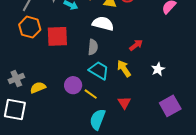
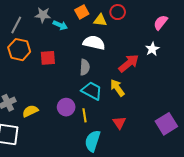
red square: (57, 36) -> (48, 58), size x0.7
red arrow: (136, 45) -> (129, 63), size x1.5
white star: (158, 69) -> (152, 49), moved
yellow line: (91, 94) -> (85, 115), turned 48

